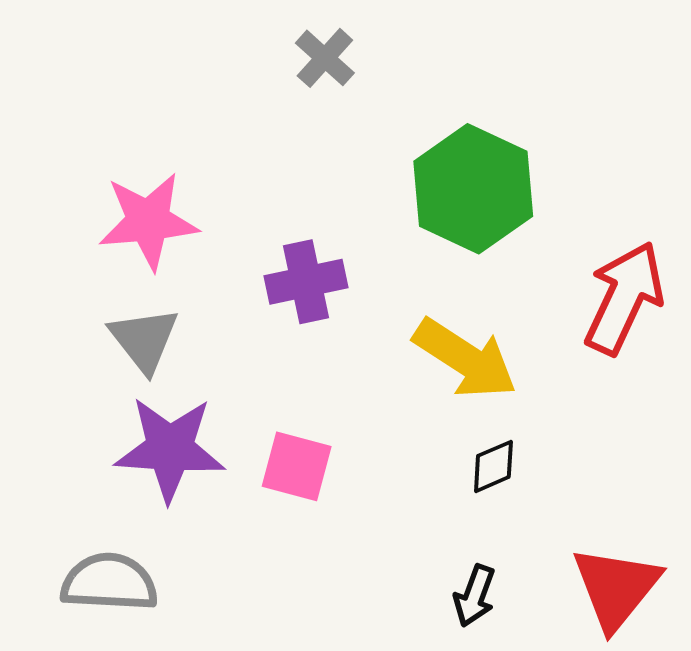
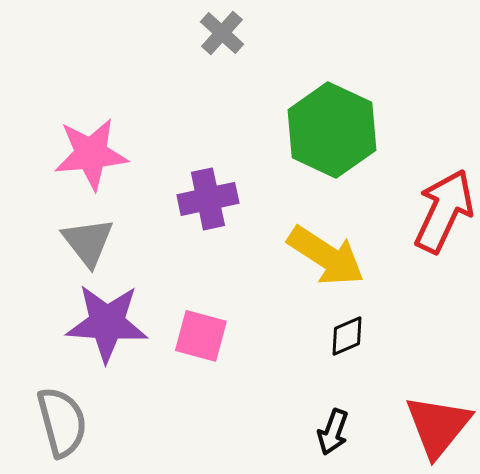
gray semicircle: (109, 582) -> (62, 422), turned 72

